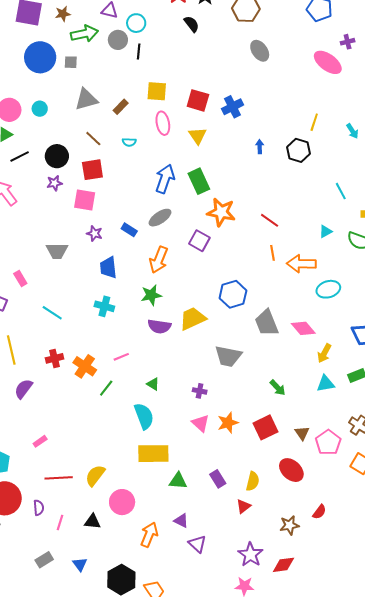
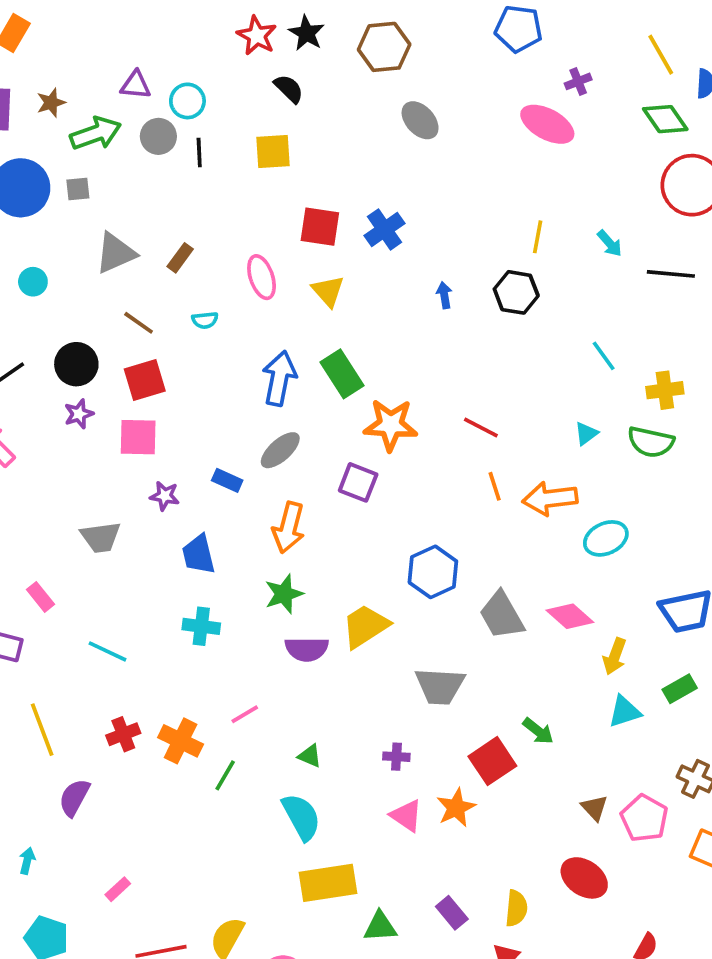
yellow square: (157, 91) -> (273, 152), moved
red square: (266, 427) -> (492, 761), moved

